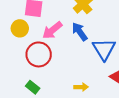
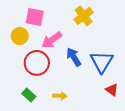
blue arrow: (80, 32) -> (74, 57), moved
yellow arrow: (81, 87) -> (60, 96), moved

